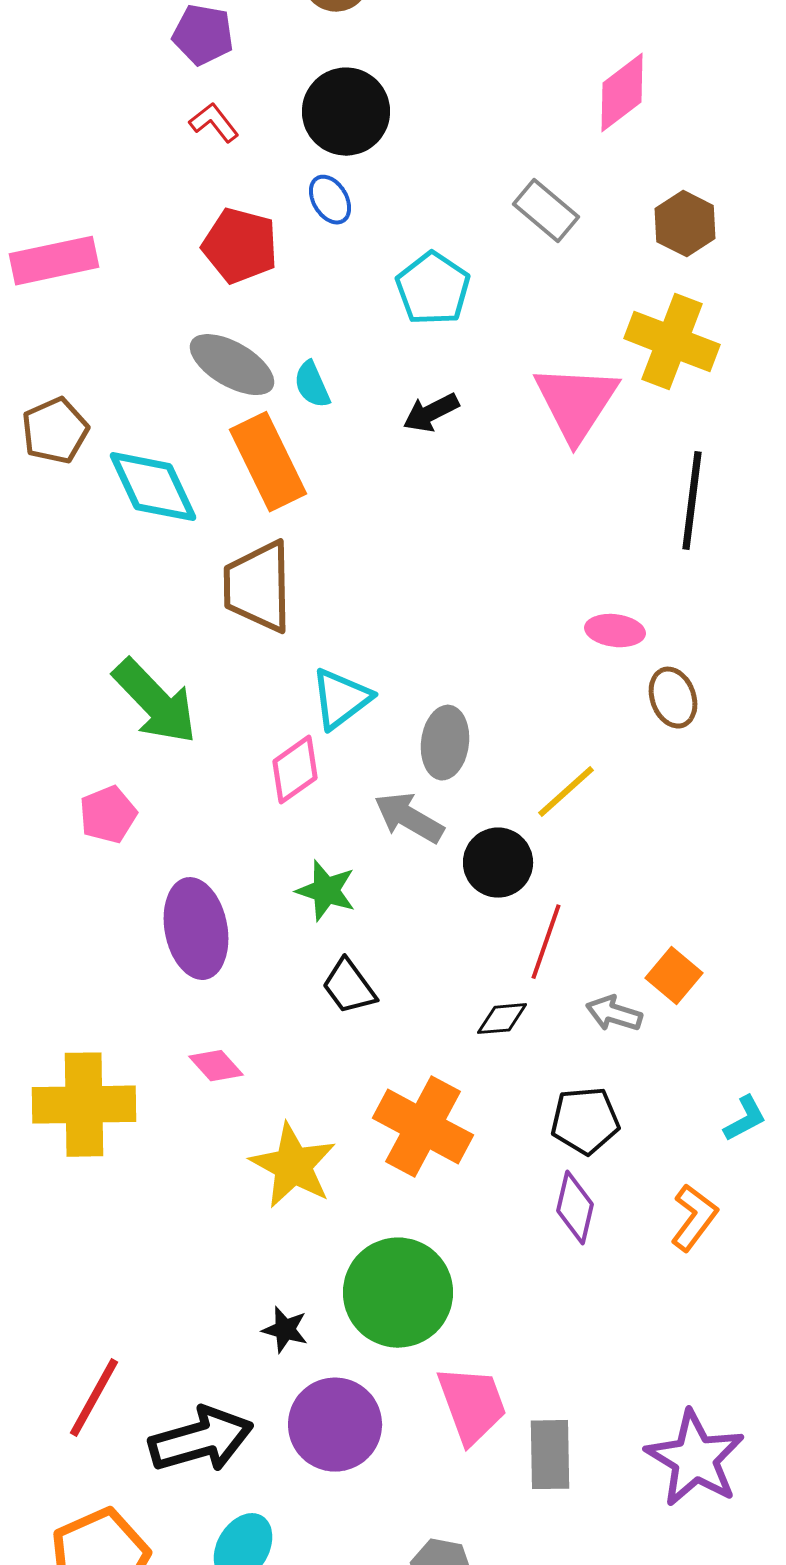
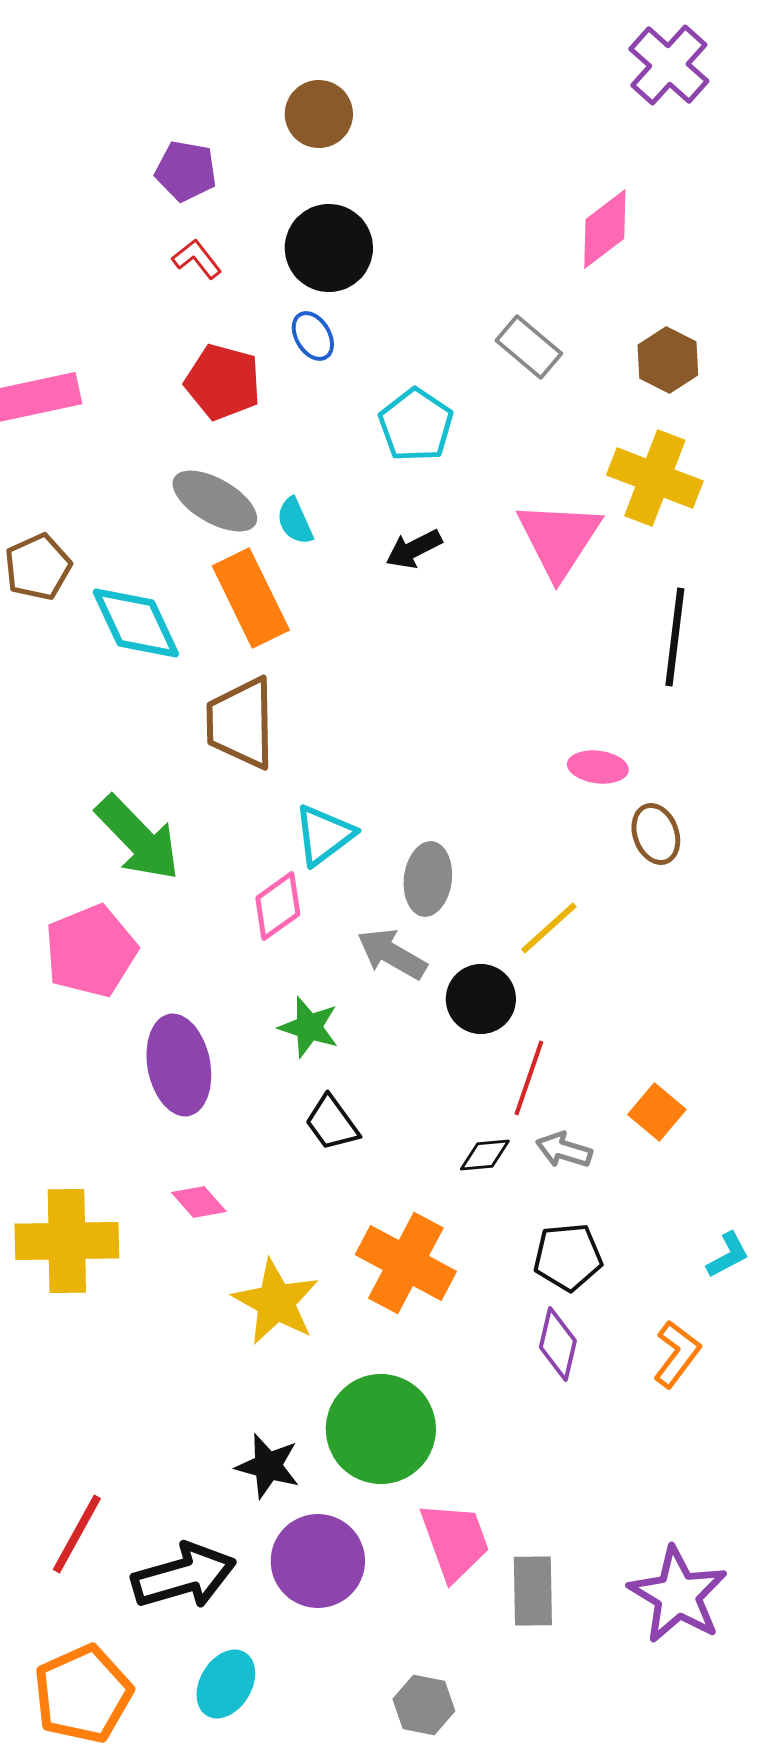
pink pentagon: (108, 815) -> (91, 951), size x1.6
gray arrow: (614, 1014) -> (564, 1150), moved
black star: (285, 1330) -> (268, 1466), size x1.4

